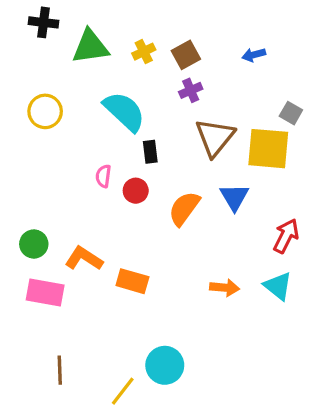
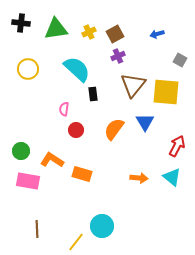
black cross: (43, 22) -> (21, 23), moved
gray square: (291, 113) -> (180, 60), moved
red circle: (136, 191) -> (76, 130), moved

